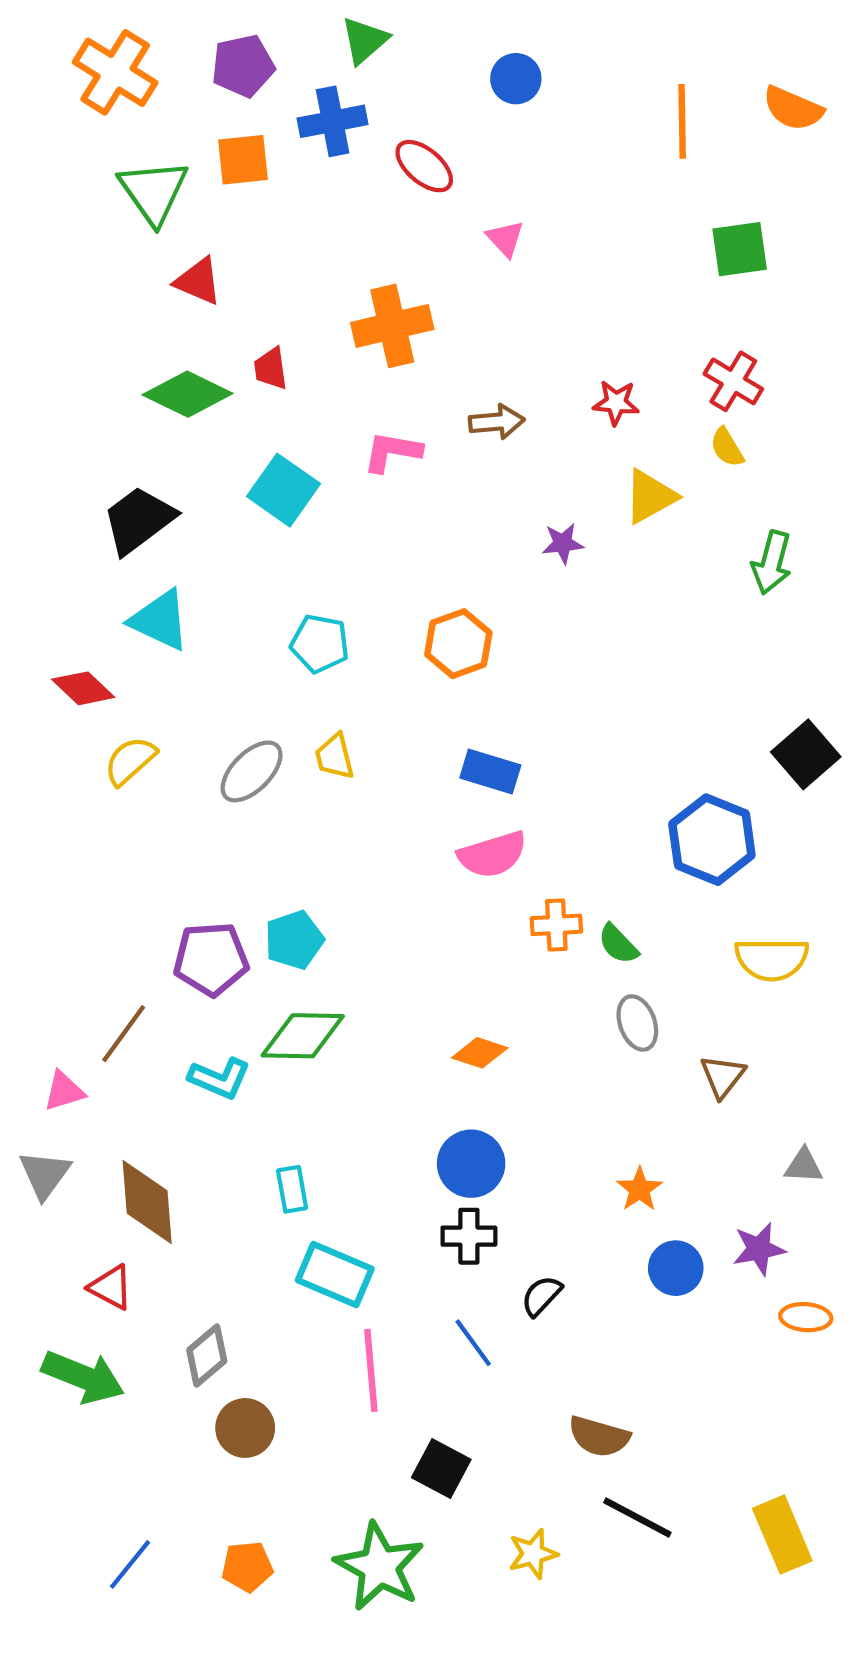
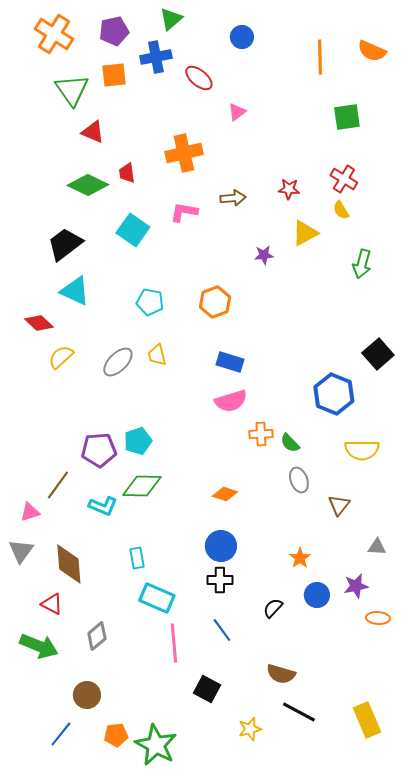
pink triangle: (505, 239) -> (237, 112), turned 36
black semicircle: (541, 1296) -> (273, 608), moved
brown circle: (245, 1428) -> (87, 695), moved
green star: (379, 1567) -> (156, 745), moved

